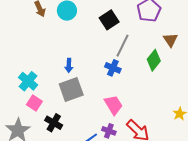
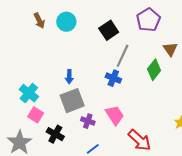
purple cross: (109, 131) -> (88, 121), moved

